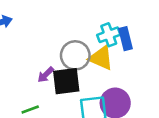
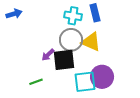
cyan cross: (109, 35) -> (73, 16), moved, turned 30
blue rectangle: (125, 39) -> (95, 13), moved

